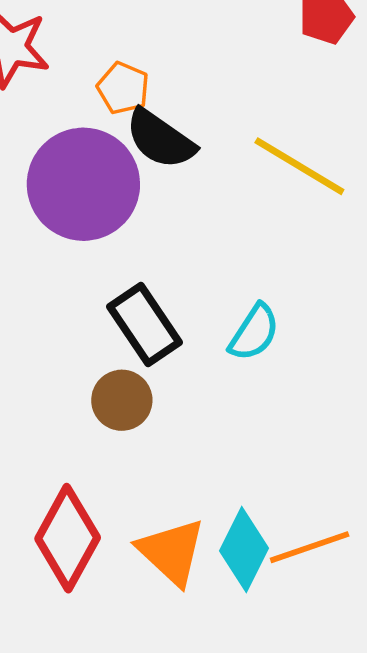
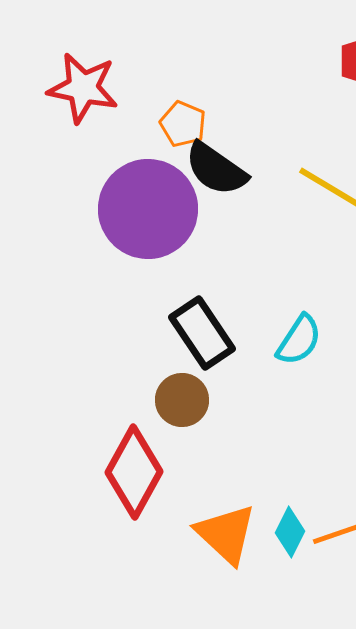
red diamond: (68, 538) -> (134, 472), moved
cyan diamond: (244, 549) -> (290, 532), size x0.7

